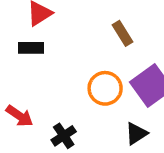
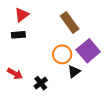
brown rectangle: (122, 33) -> (70, 22), size x1.5
black triangle: (136, 134) -> (74, 72), moved

